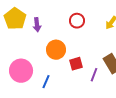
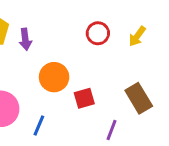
red circle: (77, 21) -> (98, 33), moved
purple line: (94, 75) -> (111, 130), moved

